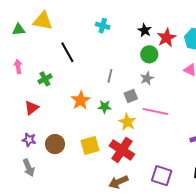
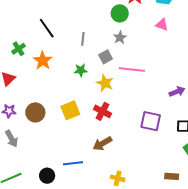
black line: (67, 52) -> (47, 28), moved
orange star: (81, 100) -> (43, 61), moved
red cross: (122, 150) -> (102, 111), size x0.7
purple square: (162, 176) -> (151, 121), moved

